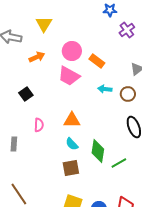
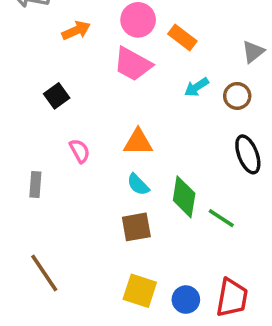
cyan arrow: (105, 89) -> (196, 87), turned -40
pink semicircle: (39, 125) -> (80, 151), turned -32
green line: (119, 163) -> (221, 218), turned 63

